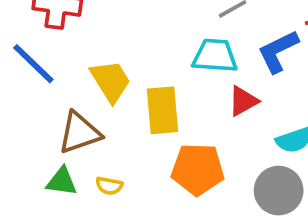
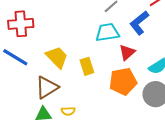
yellow rectangle: (163, 110) -> (87, 66), size x0.7
orange pentagon: (198, 169) -> (123, 81), moved

